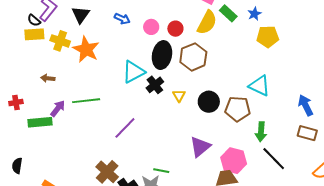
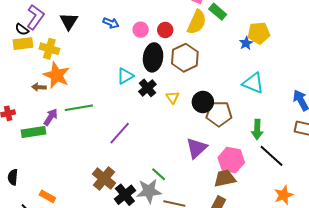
blue star: (254, 14) -> (246, 43), moved
orange star: (86, 49) -> (57, 75), moved
cyan triangle: (134, 72) -> (125, 76), size x0.7
brown pentagon: (238, 109) -> (219, 114), moved
green line: (161, 171) -> (159, 174), turned 35

